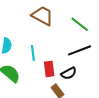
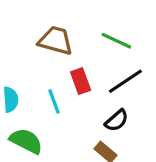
red rectangle: (49, 69) -> (81, 81), moved

